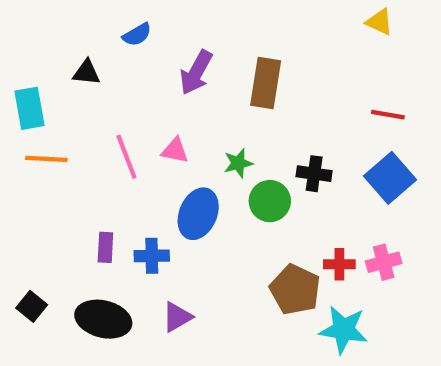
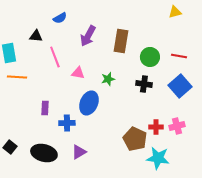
yellow triangle: (379, 22) -> (175, 12), turned -40
pink line: (126, 157) -> (55, 57), moved
green circle: (270, 201) -> (150, 57), moved
purple rectangle: (105, 247) -> (45, 108), moved

